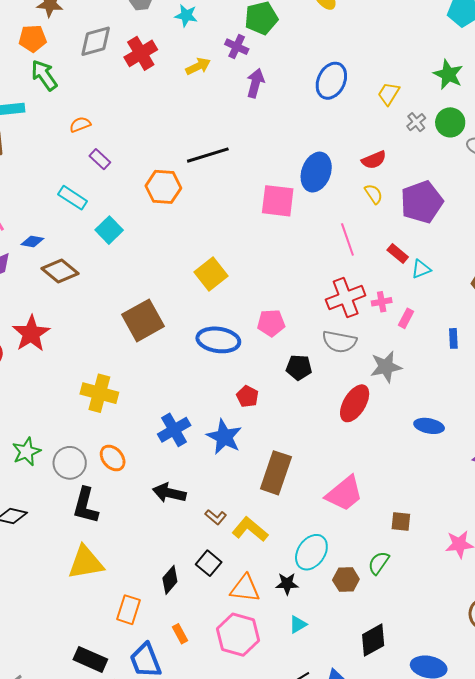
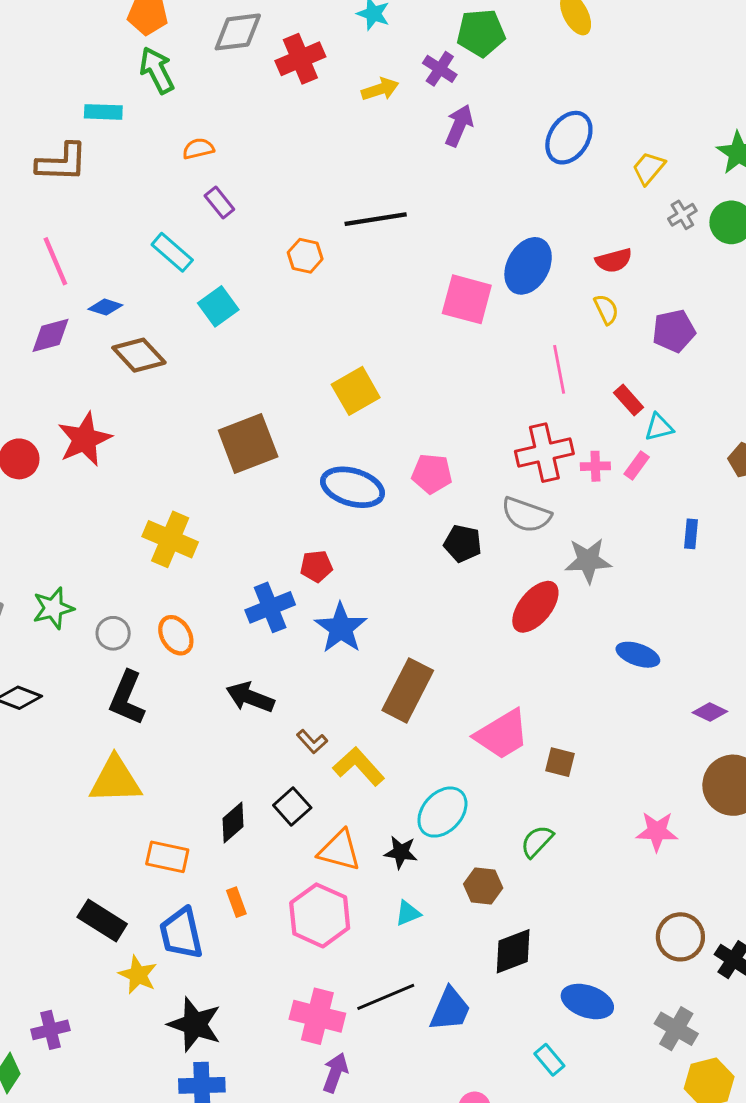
orange hexagon: (163, 187) -> (305, 256), size x0.7
purple pentagon: (422, 202) -> (674, 331), size x0.7
pink rectangle: (406, 318) -> (637, 465), moved
red pentagon: (247, 396) -> (316, 566), moved, turned 30
gray circle: (70, 463) -> (113, 633), size x0.7
brown square: (401, 521) -> (560, 762), moved
brown hexagon: (346, 580) -> (483, 886), moved
orange rectangle: (129, 610) -> (167, 857), turned 76

